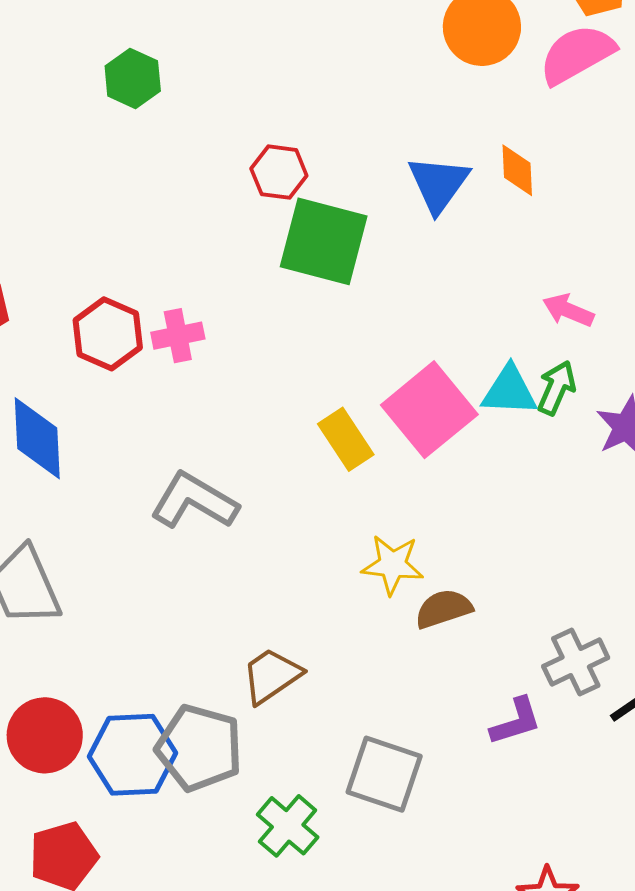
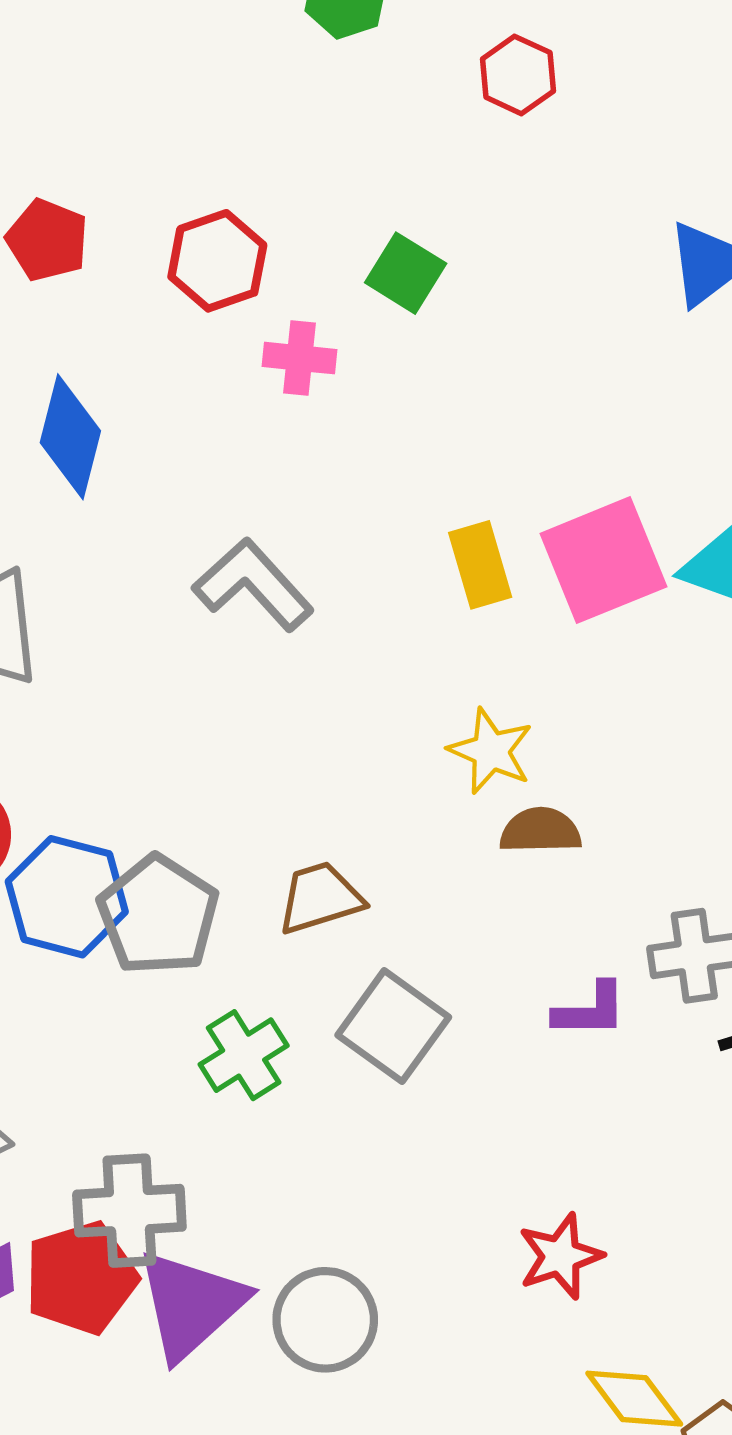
red hexagon: (279, 172) -> (518, 75), moved
green square: (324, 241) -> (406, 273), moved, size x0.6
red hexagon: (108, 334) -> (217, 261), moved
brown trapezoid: (271, 676) -> (320, 898), moved

